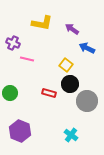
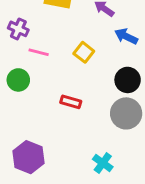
yellow square: (66, 65) -> (84, 52), moved
black circle: (70, 84) -> (128, 80), moved
green circle: (10, 93) -> (18, 80), moved

